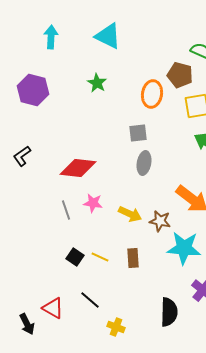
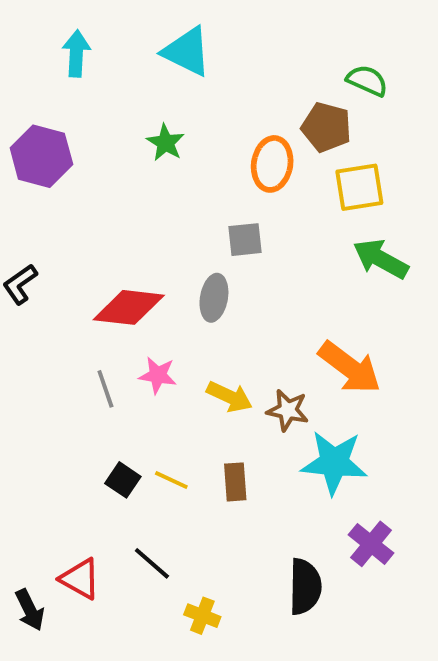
gray ellipse: (144, 163) -> (214, 298), moved

